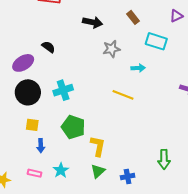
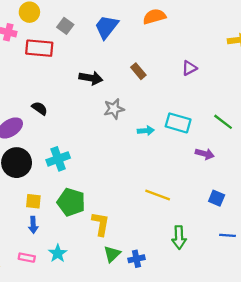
cyan rectangle: (156, 41) -> (178, 123), moved
yellow line: (123, 95) -> (158, 195), moved
yellow square: (32, 125) -> (33, 201), moved
green triangle: (98, 171) -> (112, 254), moved

